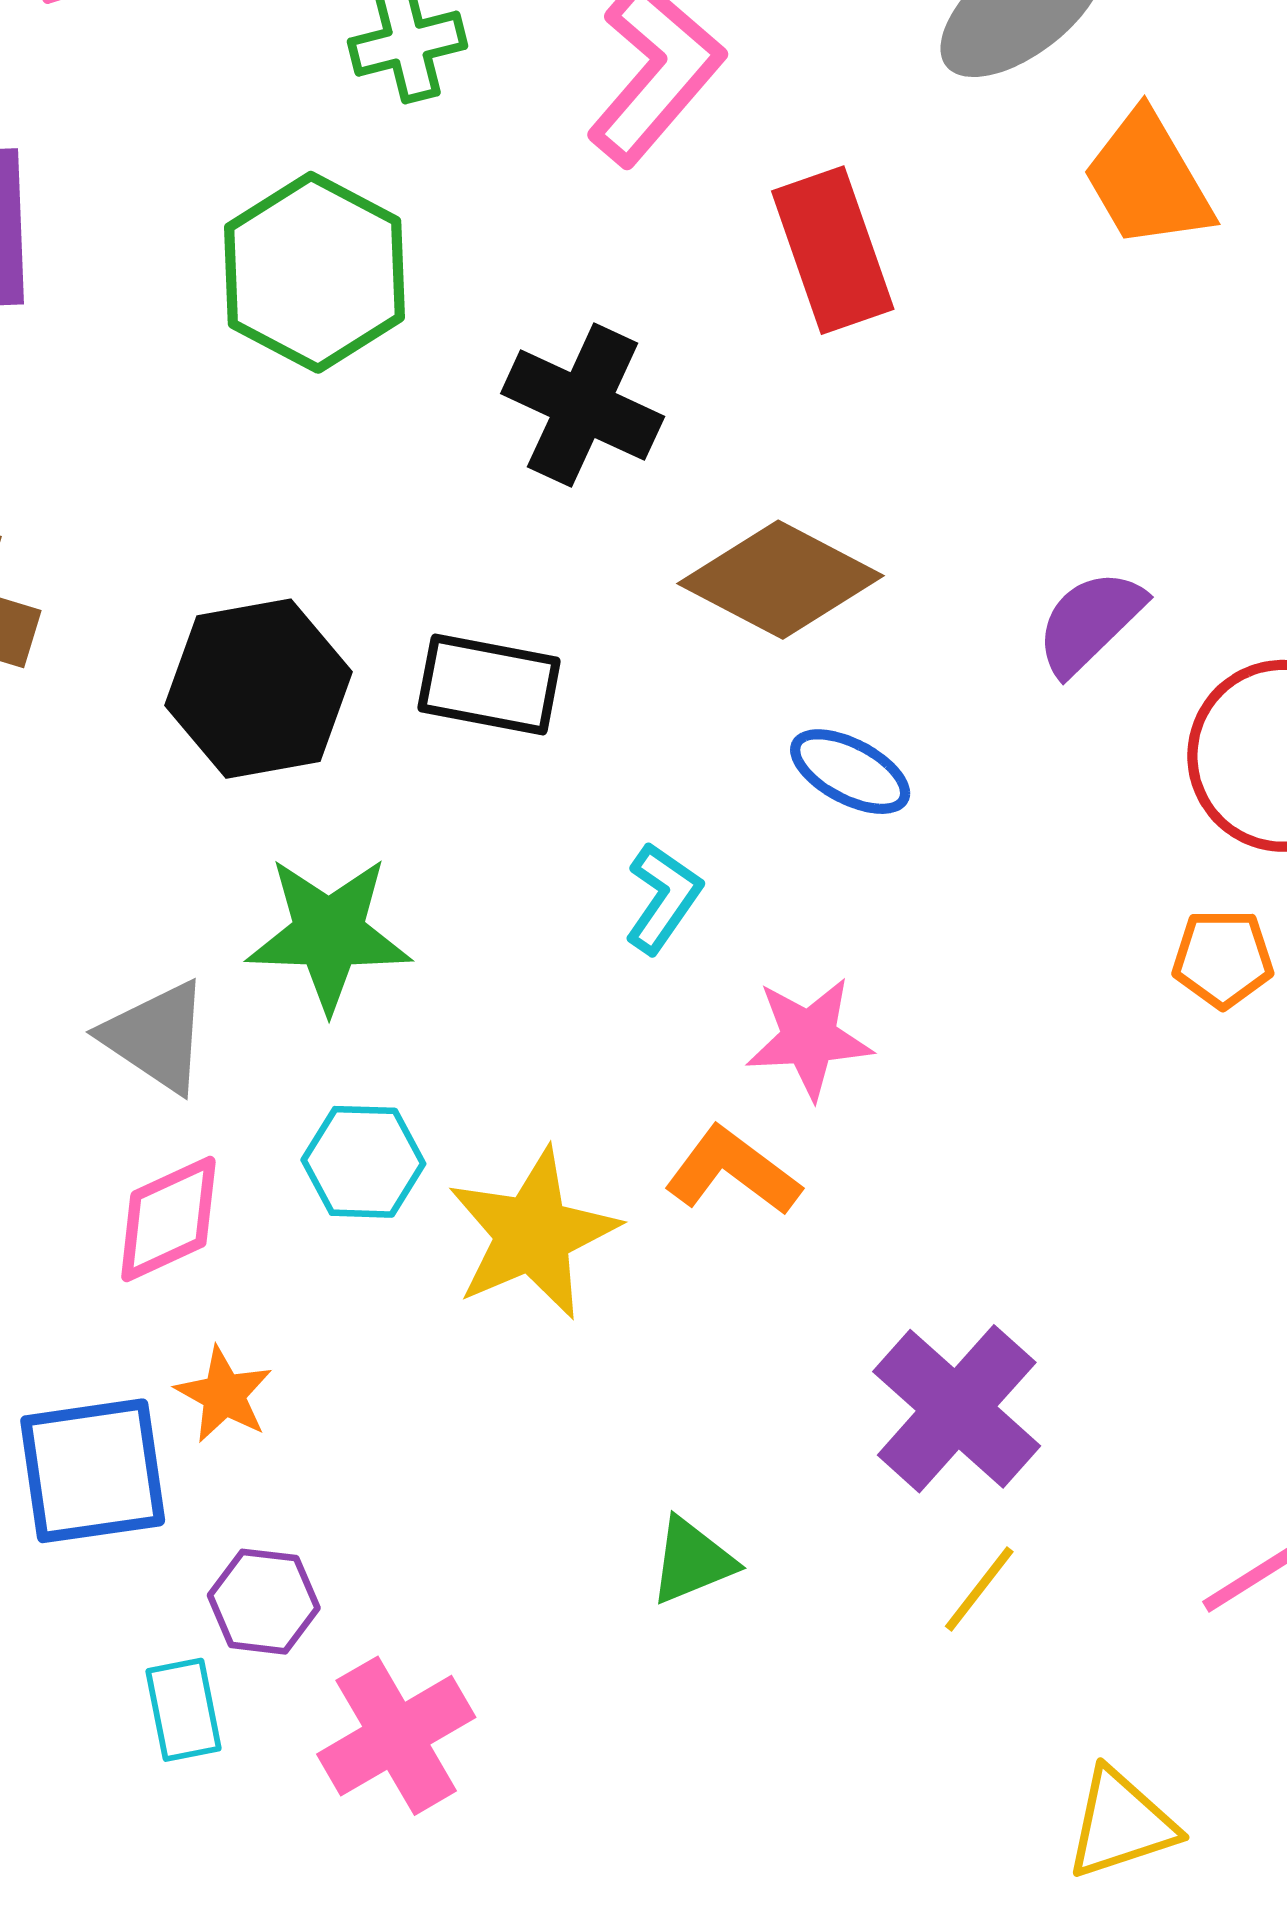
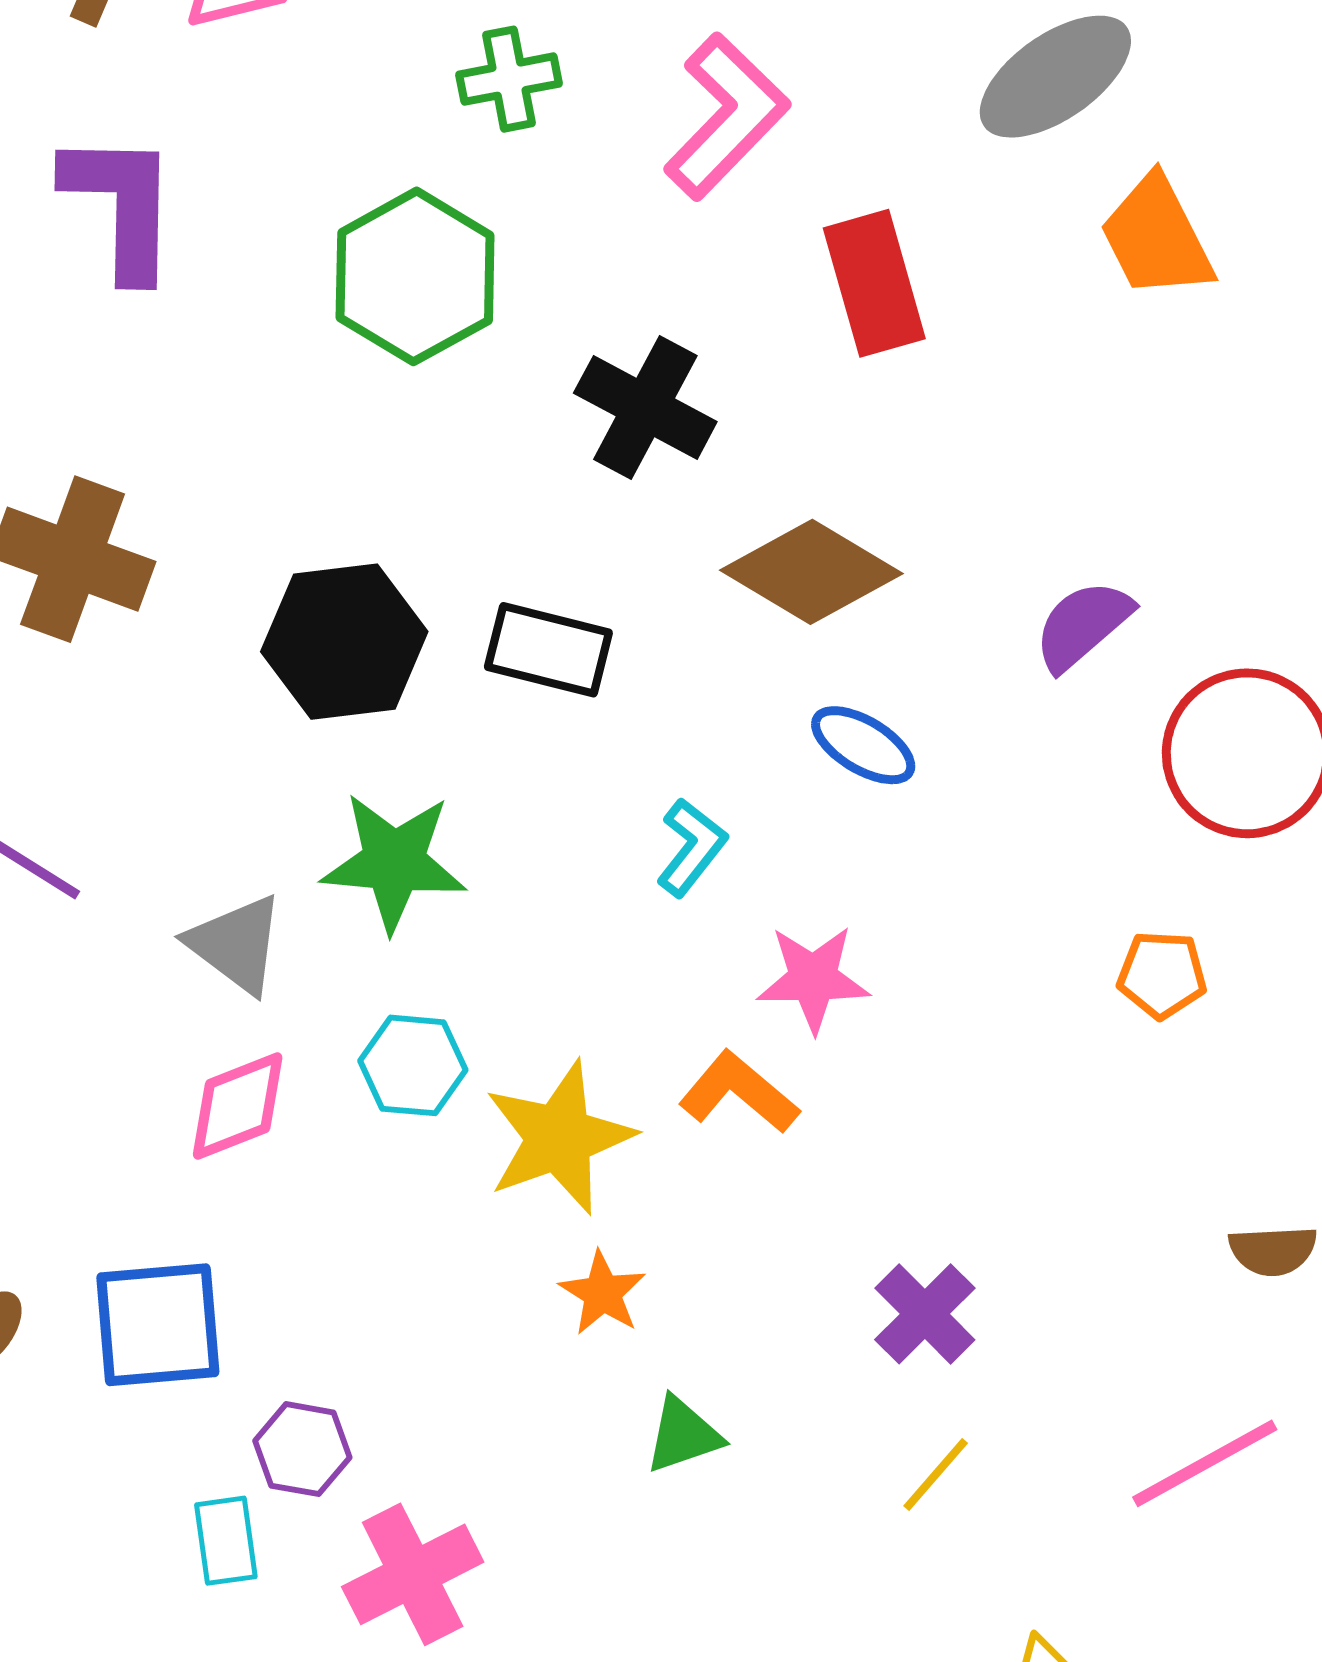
orange pentagon: (1223, 958) -> (1162, 975), moved
orange star: (224, 1395) -> (602, 1293), moved
purple cross: (957, 1409) -> (925, 1314), size x0.7

